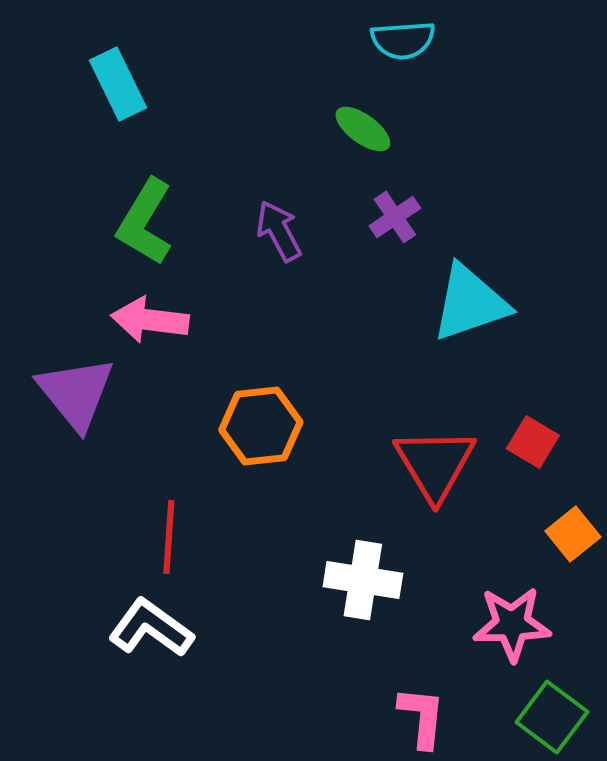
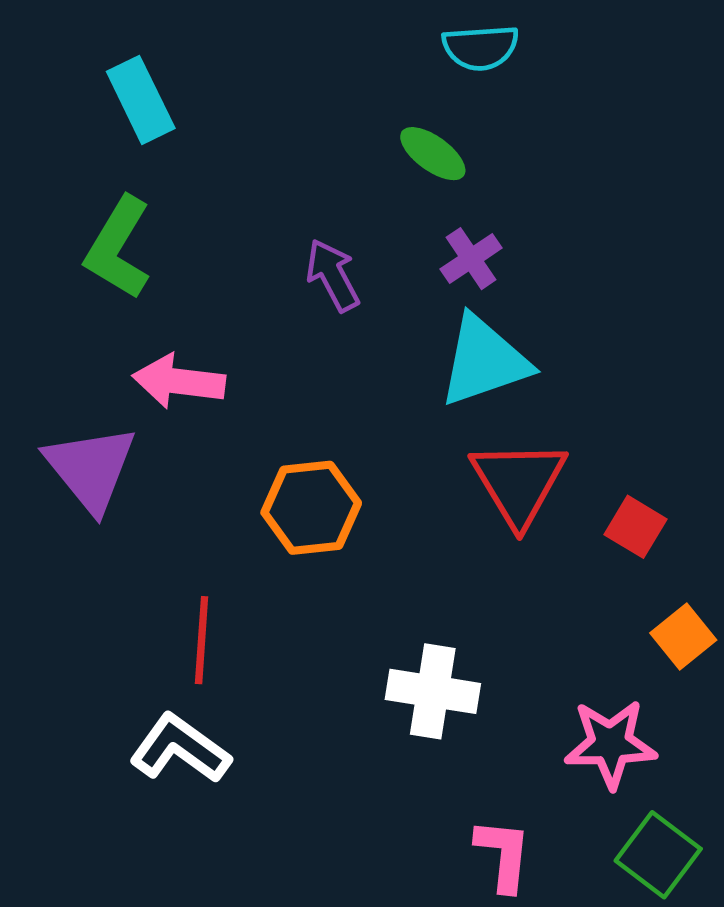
green L-shape: (145, 222) -> (118, 248), moved
cyan triangle: (470, 303) -> (484, 361), moved
red triangle: (435, 464) -> (519, 483), moved

